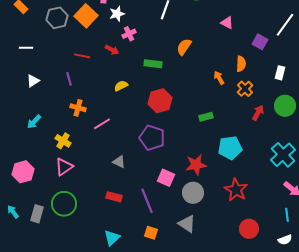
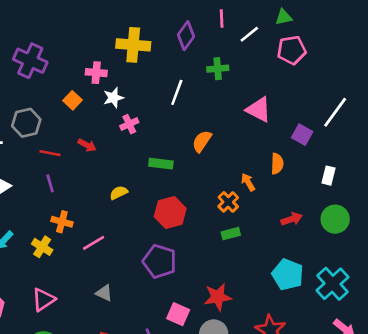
orange square: (86, 16) -> (72, 100), size x0.6
gray hexagon: (57, 18) -> (26, 123), moved
pink triangle: (227, 23) -> (259, 110), size x1.5
red arrow: (112, 50) -> (87, 145), moved
red line: (82, 56) -> (50, 153), moved
orange cross: (245, 89) -> (228, 202), moved
red arrow: (258, 113) -> (292, 219), moved, turned 42
yellow cross: (63, 141) -> (42, 247), moved
cyan pentagon: (230, 148) -> (288, 275), moved, turned 30
gray triangle: (119, 162) -> (104, 293), moved

